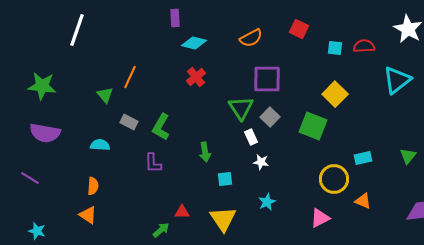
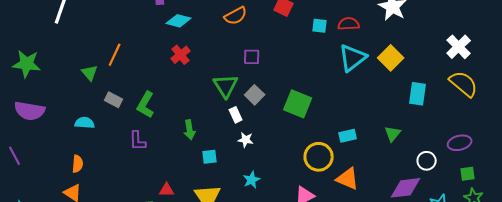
purple square: (267, 79) -> (252, 57), size x0.6
cyan triangle: (397, 80) -> (353, 58), moved
yellow square: (335, 94) -> (391, 58), moved
purple line: (30, 178) -> (15, 156), turned 30
orange triangle: (363, 201) -> (348, 179), size x1.4

